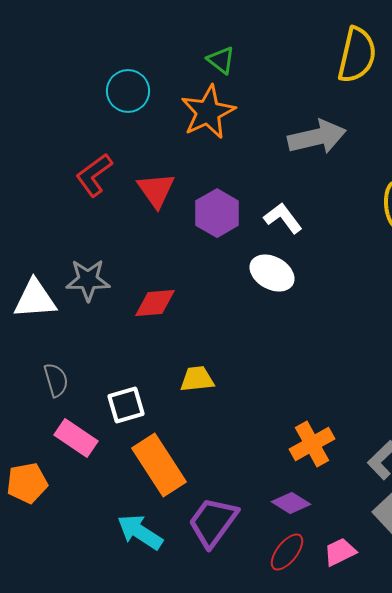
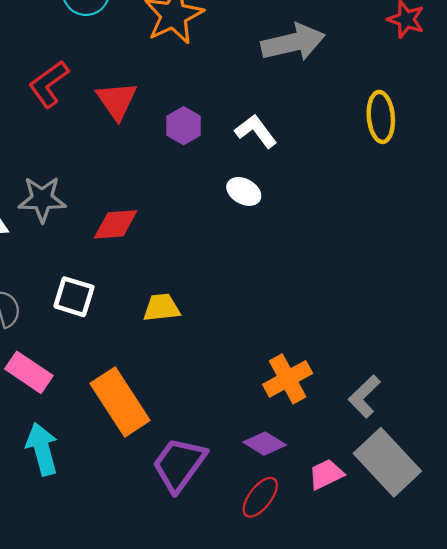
purple hexagon: (217, 213) -> (184, 126), size x0.7
white ellipse: (272, 273) -> (244, 191), size x0.7
white square: (126, 405) -> (74, 297), moved, turned 33
cyan arrow: (140, 532) -> (42, 449), moved, turned 42
pink trapezoid: (340, 552) -> (326, 474), moved

